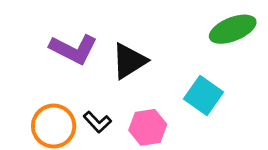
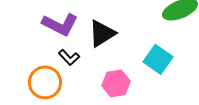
black L-shape: (97, 122) -> (69, 57), moved

